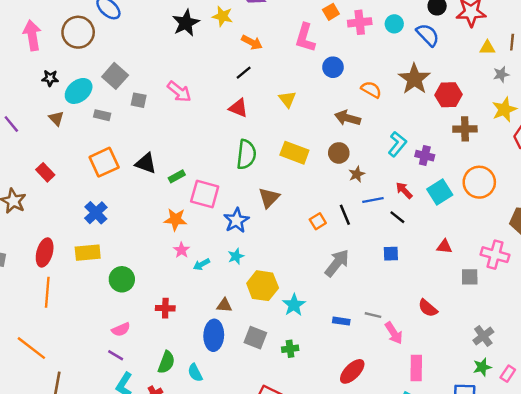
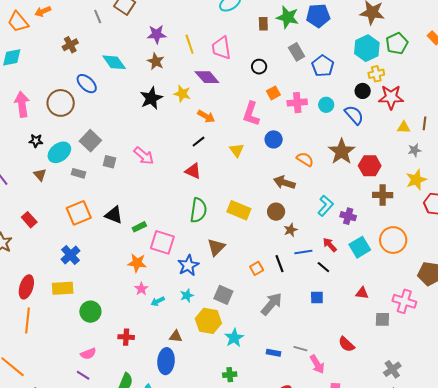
yellow triangle: (287, 99) -> (237, 150), moved
gray square: (255, 338) -> (223, 295), moved

